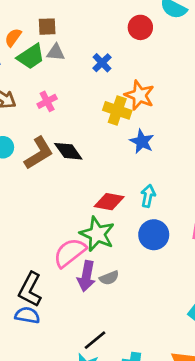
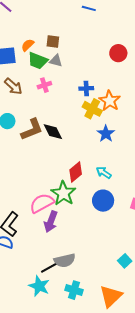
green trapezoid: (31, 57) -> (38, 61), turned 45
blue cross: (102, 63) -> (86, 88), moved, turned 32
pink cross: (47, 101) -> (44, 85), moved
cyan arrow: (148, 196) -> (104, 173), turned -77
red diamond: (109, 202) -> (76, 172), turned -60
gray semicircle: (109, 278) -> (65, 260), moved, size x1.5

